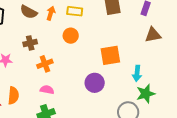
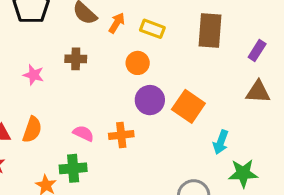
orange square: (110, 55) -> (188, 106), turned 30
orange cross: (45, 64) -> (121, 135), moved
purple circle: (95, 83) -> (150, 100), moved
green star: (146, 94) -> (243, 173), moved

